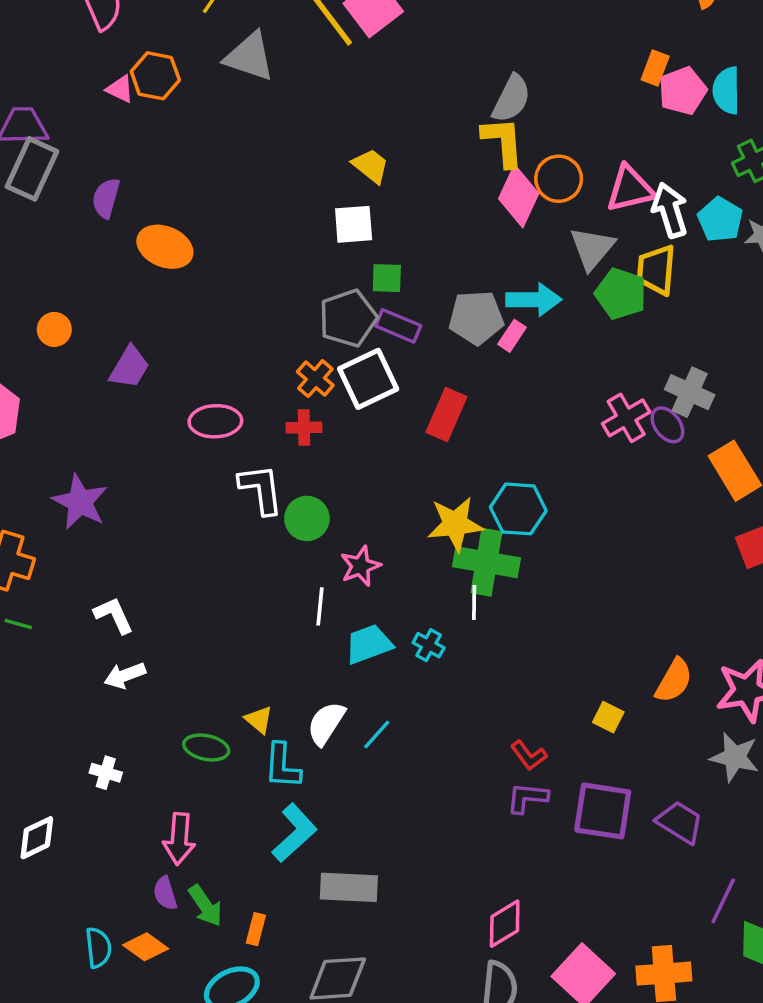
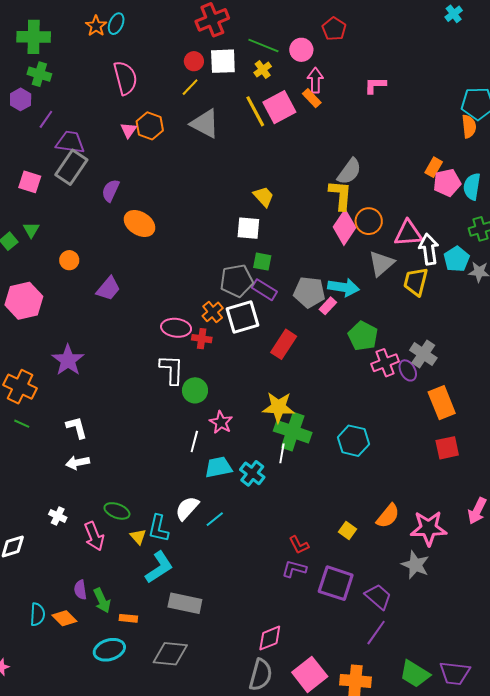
pink triangle: (120, 89) -> (129, 130), turned 30
green pentagon: (621, 294) -> (363, 336), moved
pink ellipse: (215, 421) -> (176, 328), moved
cyan hexagon: (518, 509) -> (353, 441), moved
pink star: (360, 566) -> (221, 422), turned -30
cyan cross: (429, 645) -> (252, 473), size x1.4
yellow triangle: (259, 720) -> (138, 537), moved
pink arrow: (179, 839) -> (94, 536), moved, turned -36
purple line: (723, 901) -> (376, 633), moved
orange rectangle: (256, 929) -> (128, 618), turned 72

